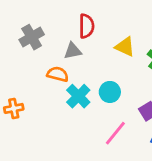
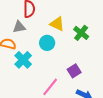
cyan circle: (110, 92) -> (47, 43), moved

